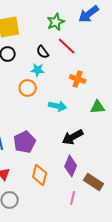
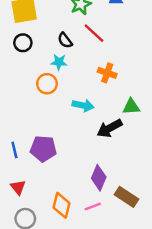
black arrow: (73, 137) -> (110, 128), moved
purple pentagon: (25, 142) -> (43, 149), turned 30
orange diamond: (40, 175) -> (61, 205), moved
pink line: (73, 198) -> (93, 207), moved, turned 56

